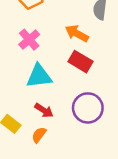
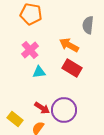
cyan triangle: (39, 76) -> (39, 72), moved, size x0.6
purple circle: (88, 108) -> (64, 110), moved

